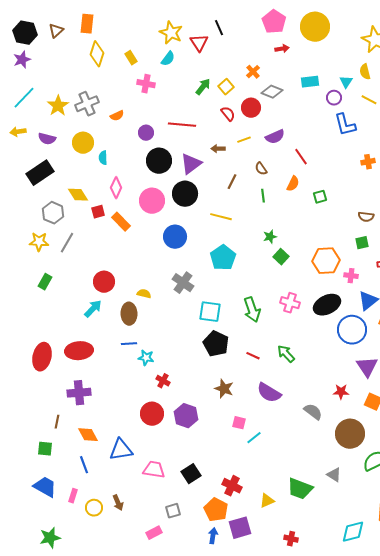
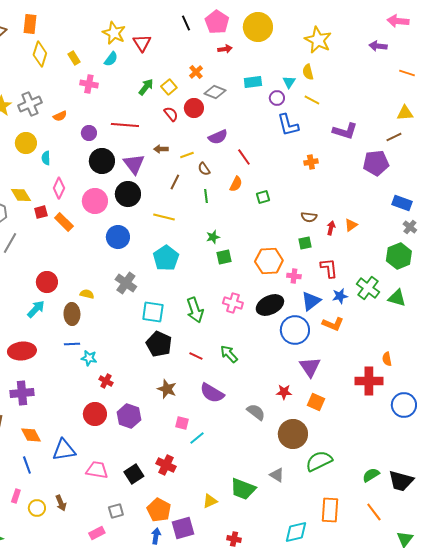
black line: (219, 28) -> (186, 23), moved
yellow line: (244, 140) -> (187, 155), moved
purple triangle: (191, 164) -> (134, 164), turned -30
green square: (281, 257) -> (224, 257), turned 35
red cross: (232, 486) -> (166, 465), moved

